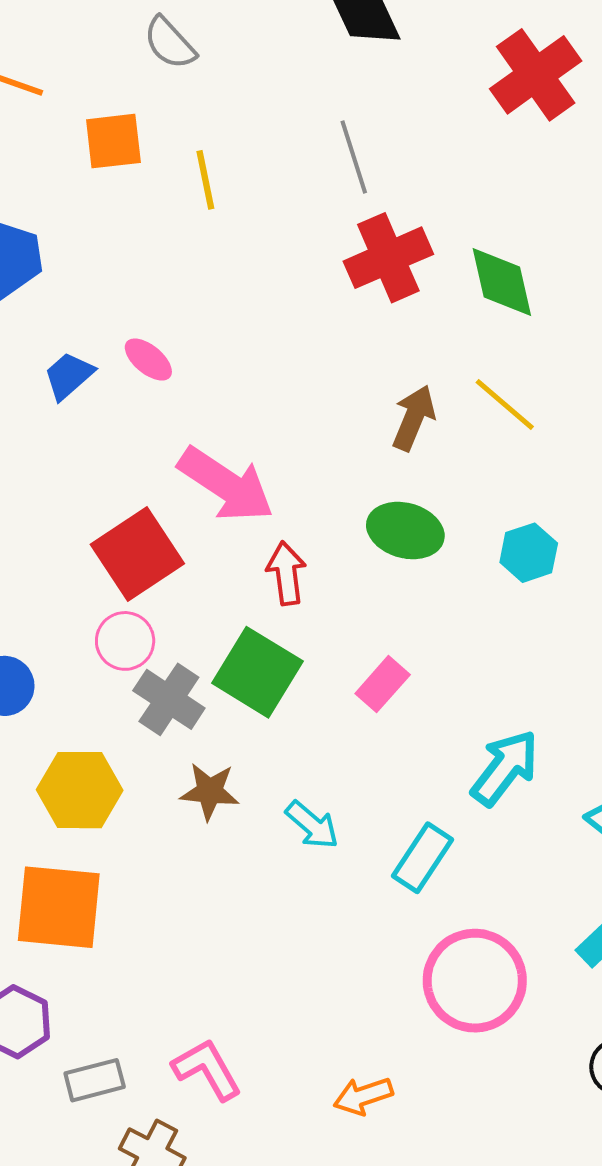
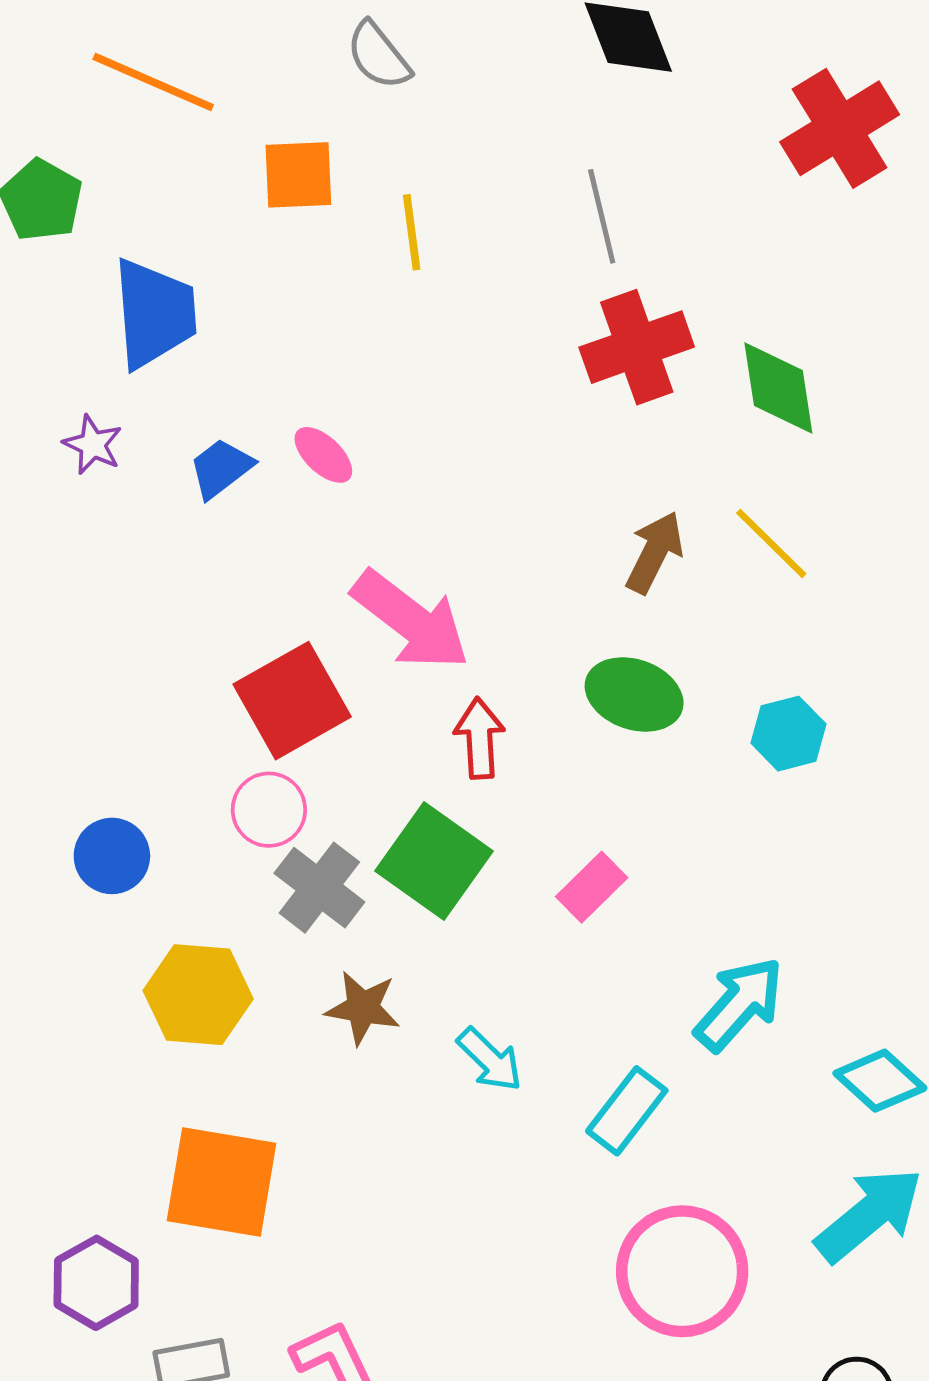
orange square: (59, 907) -> (222, 1182), moved

